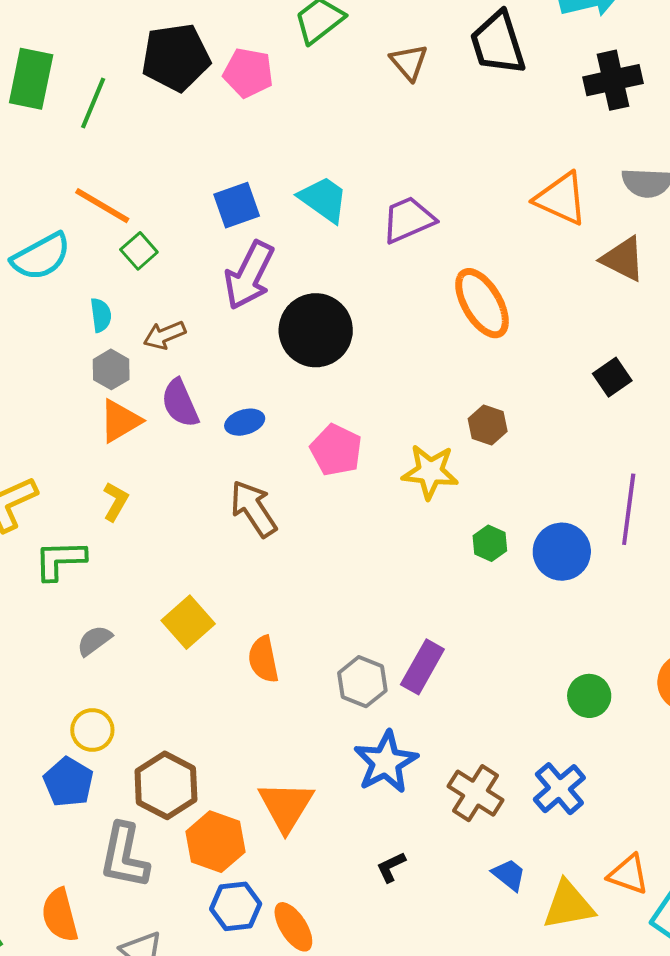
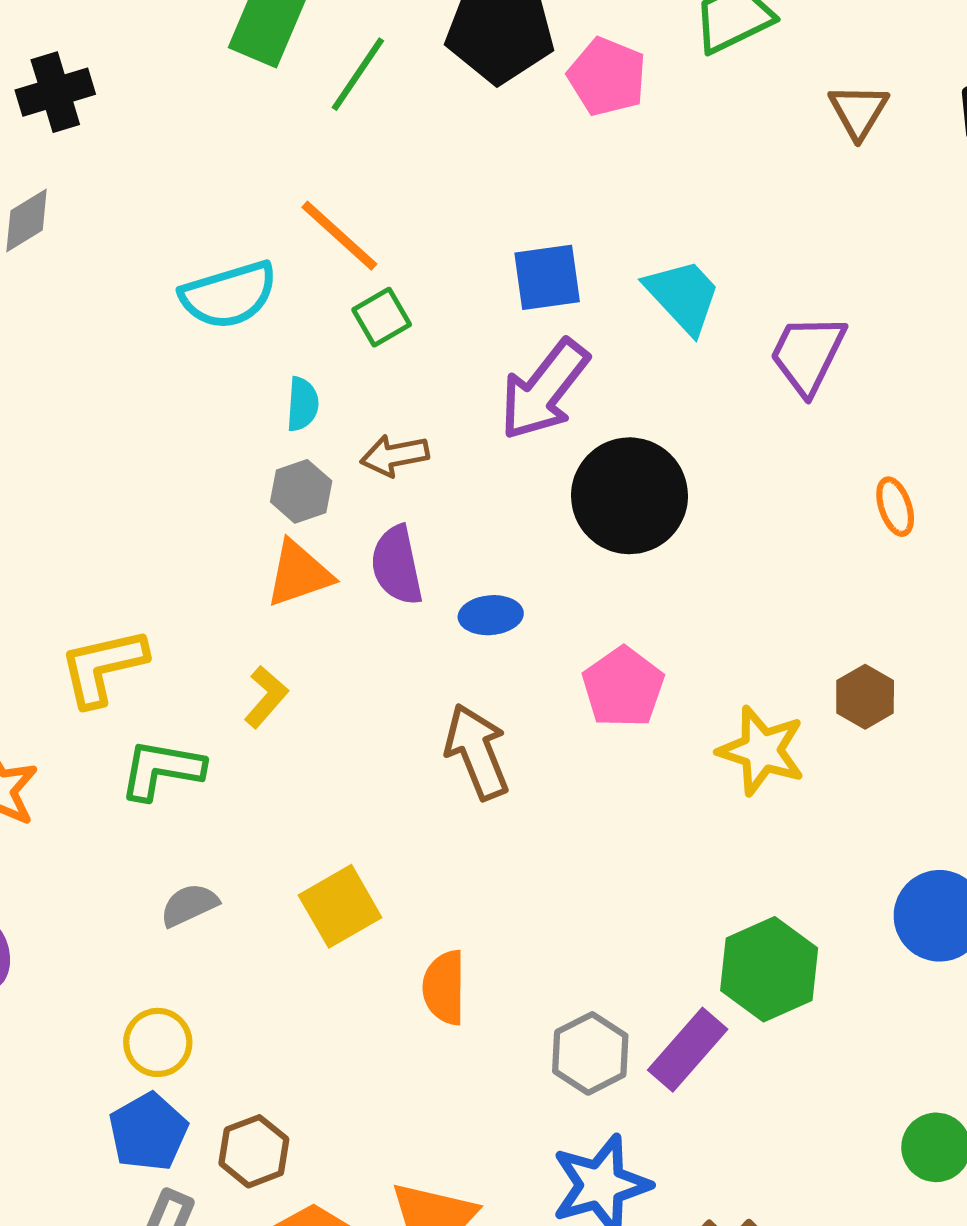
purple trapezoid: (408, 220) -> (808, 354), turned -52
orange ellipse: (482, 303) -> (895, 507), size x0.5
green hexagon: (490, 543) -> (769, 969), moved, size x1.8
blue pentagon: (68, 782) -> (148, 1132), moved
brown hexagon: (166, 785) -> (254, 1151), size x0.7

